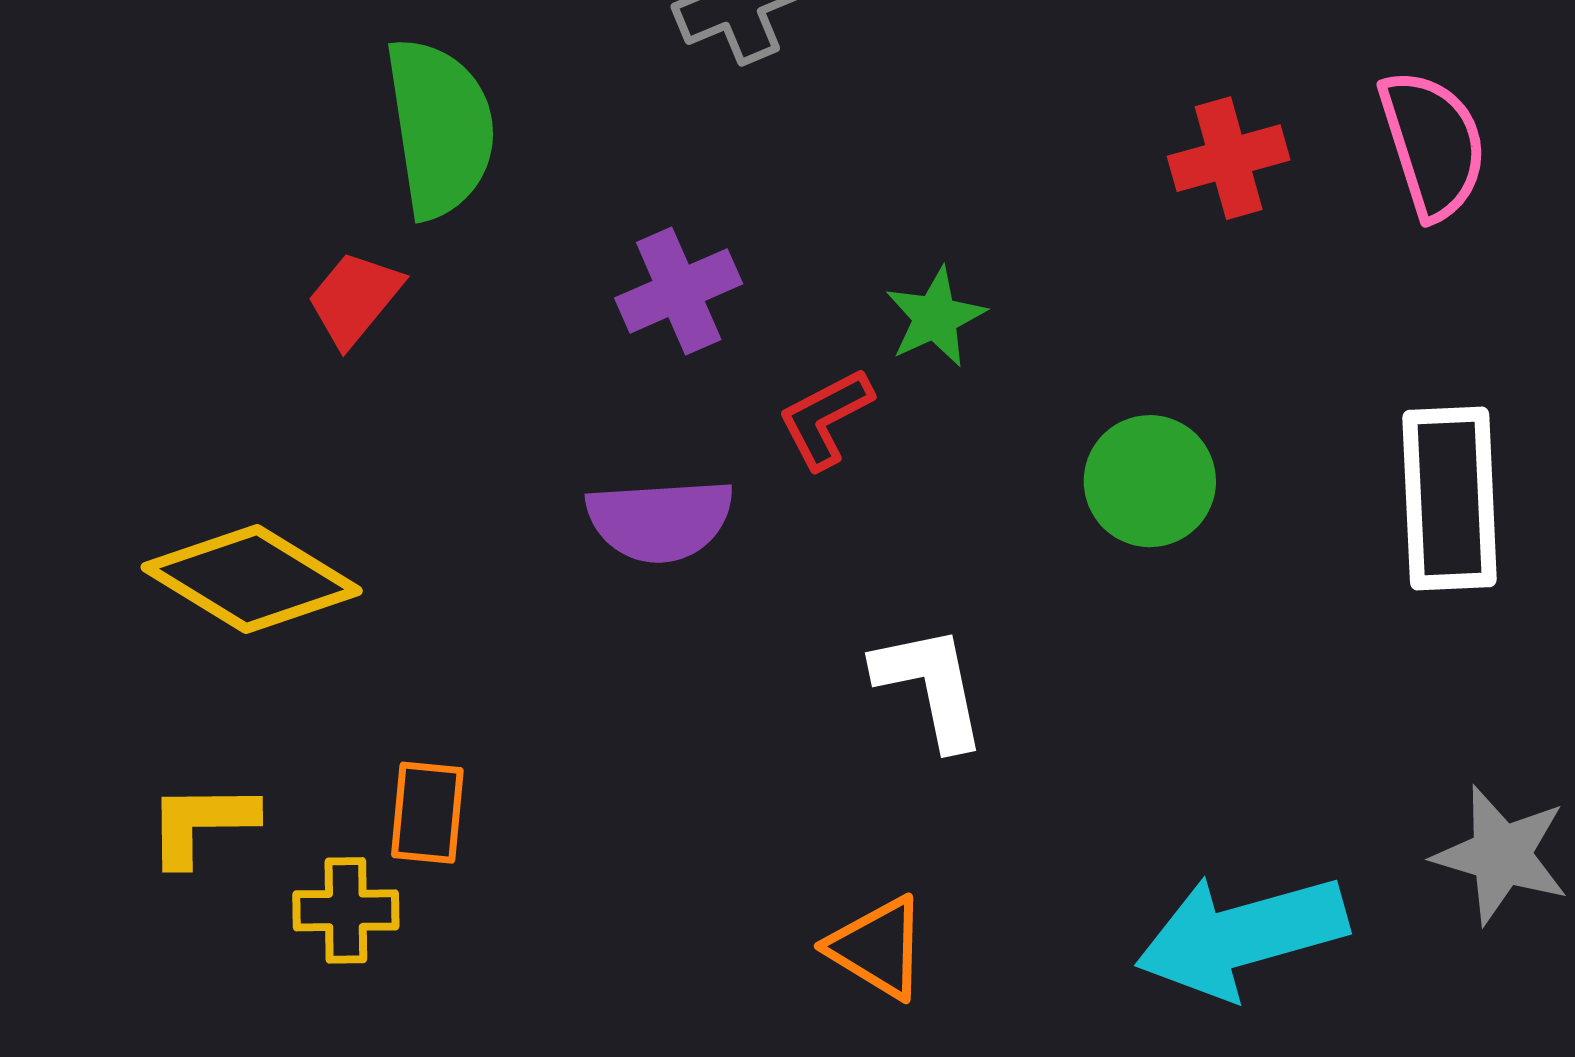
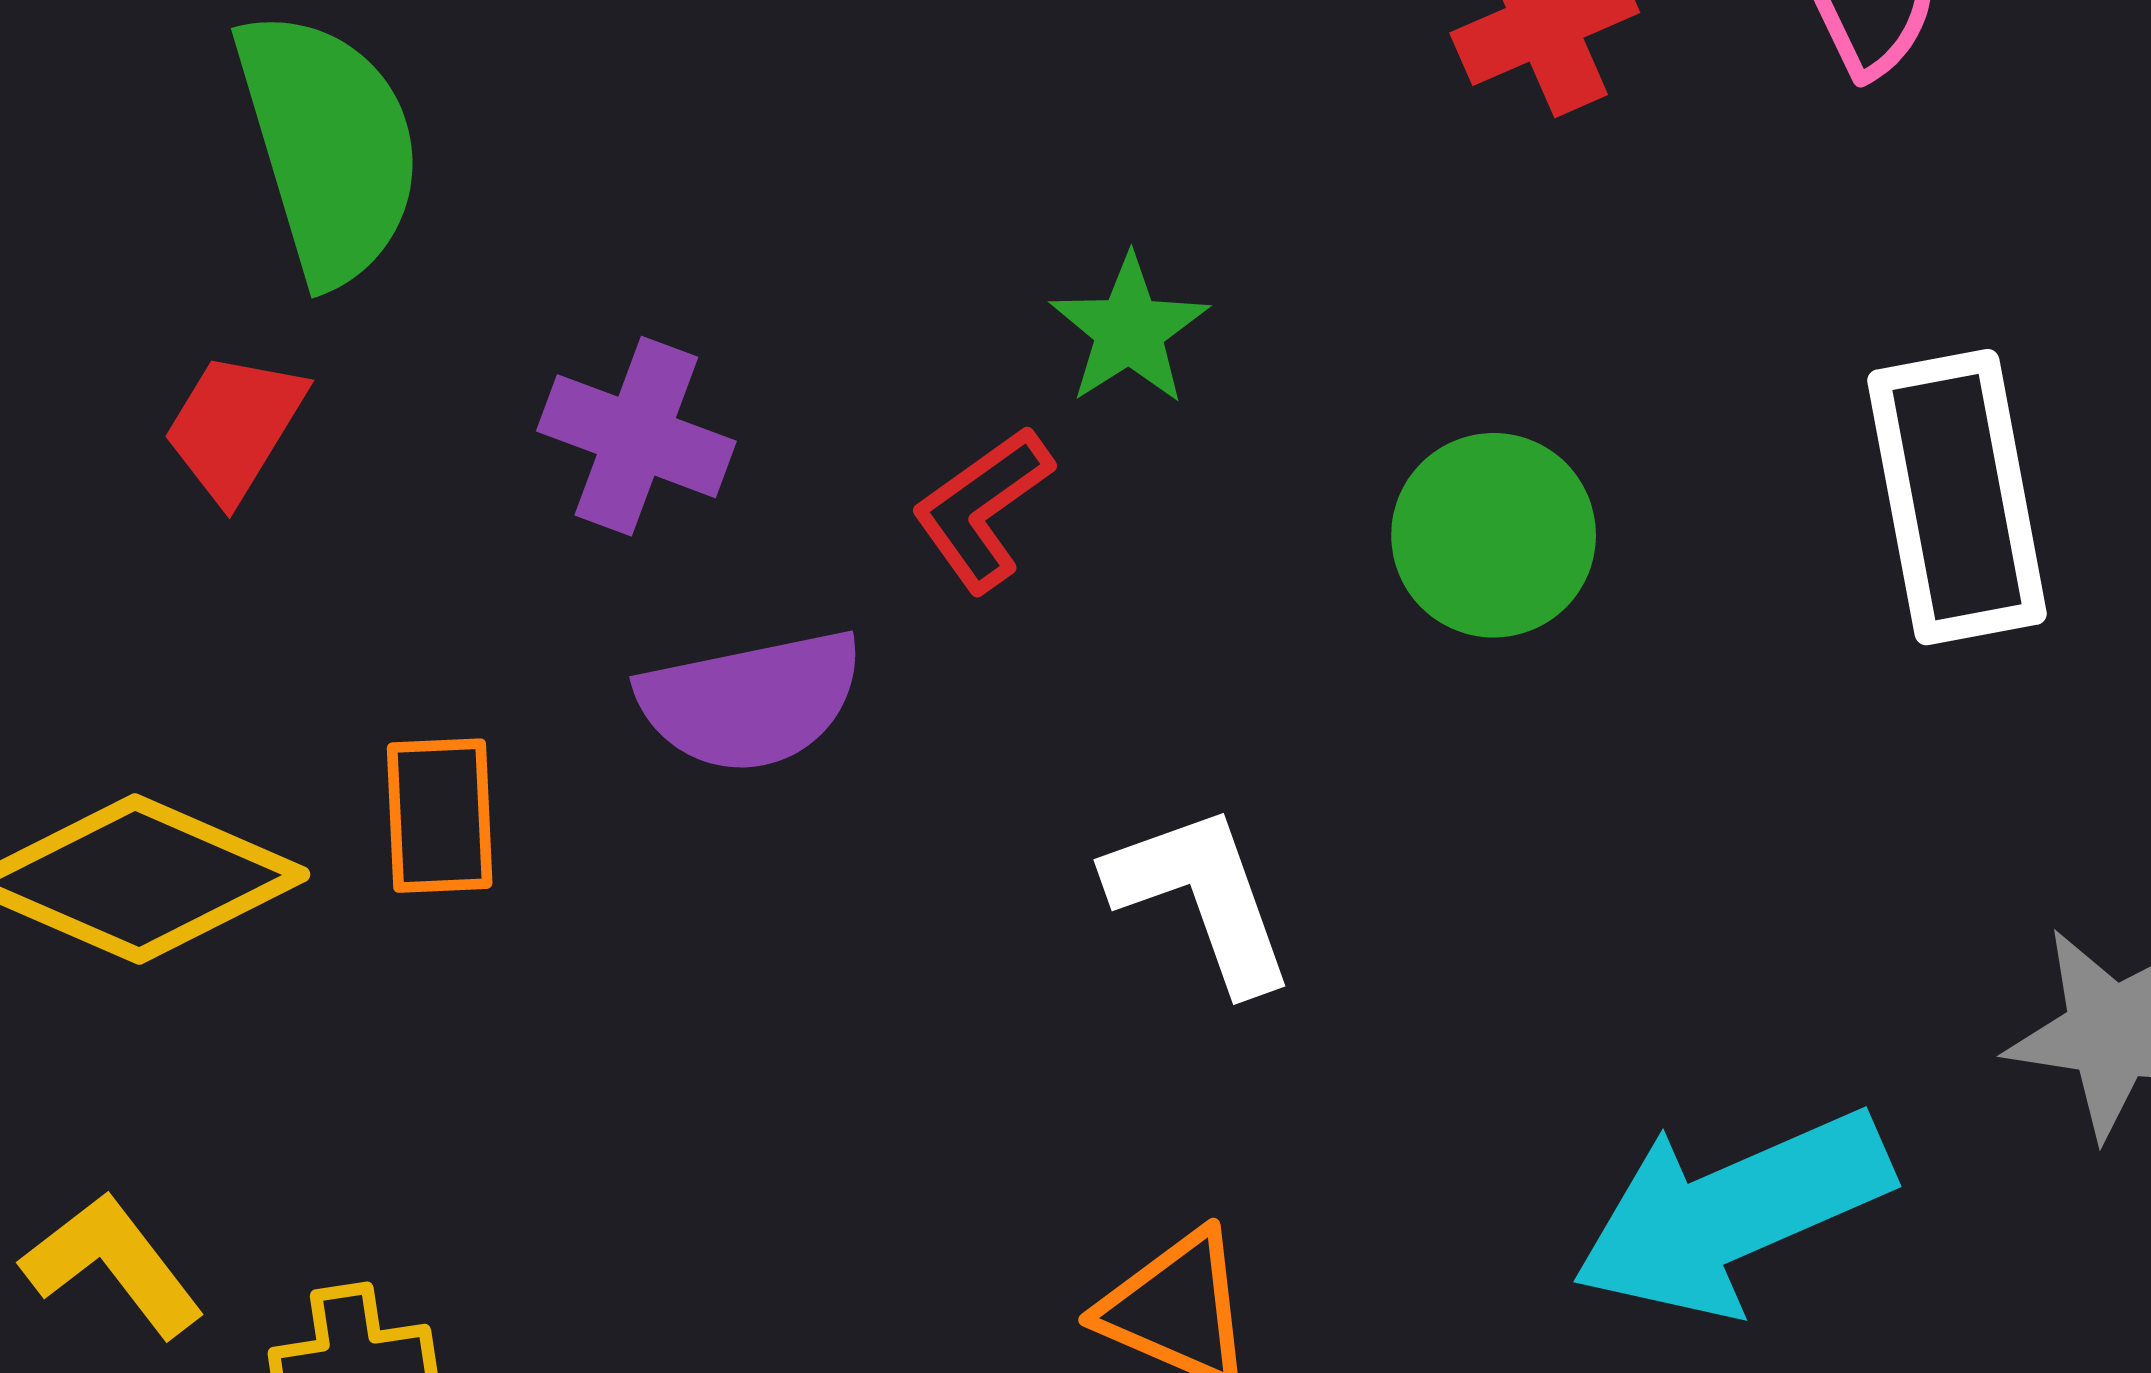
purple cross: (679, 291) -> (636, 436), moved, turned -38
orange rectangle: (427, 813) -> (440, 816), moved
yellow L-shape: (201, 823) -> (113, 1265), turned 61

